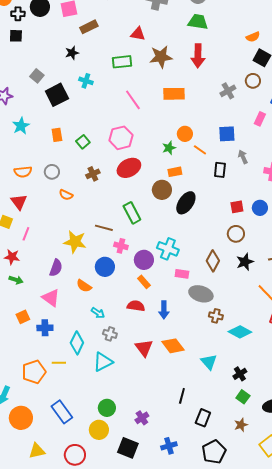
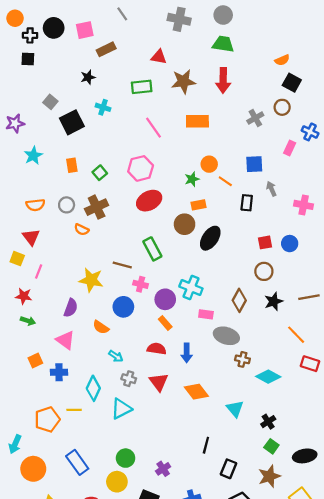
brown cross: (93, 174) -> (97, 207), moved, size x1.5
red triangle: (144, 348) -> (159, 382), moved
brown star: (241, 425) -> (269, 476), size x1.5

